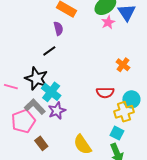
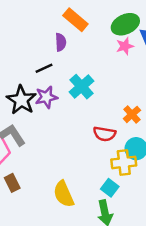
orange cross: (123, 65) -> (132, 114), moved
cyan cross: (51, 92) -> (81, 87), moved
purple star: (57, 111) -> (46, 97), moved

